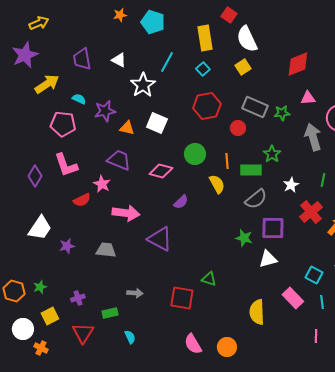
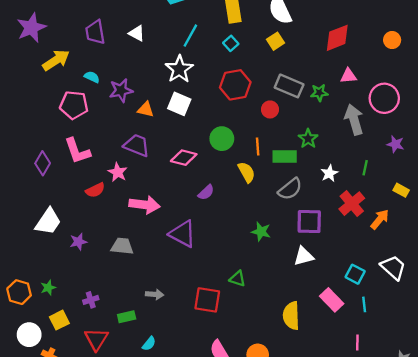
white star: (143, 85) -> (179, 69), moved
green star: (244, 238) -> (261, 232), moved
cyan semicircle: (130, 337) -> (149, 344), turned 64

